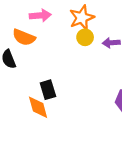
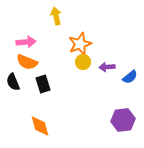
pink arrow: (40, 15) -> (26, 42), moved
black rectangle: (48, 90) -> (43, 84), moved

